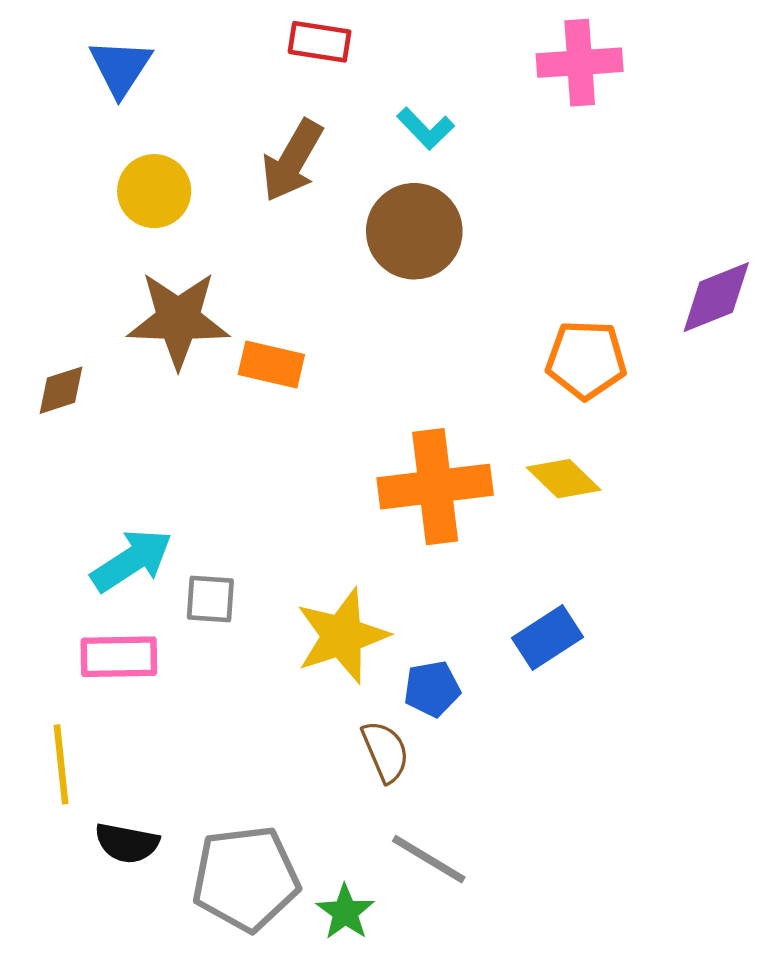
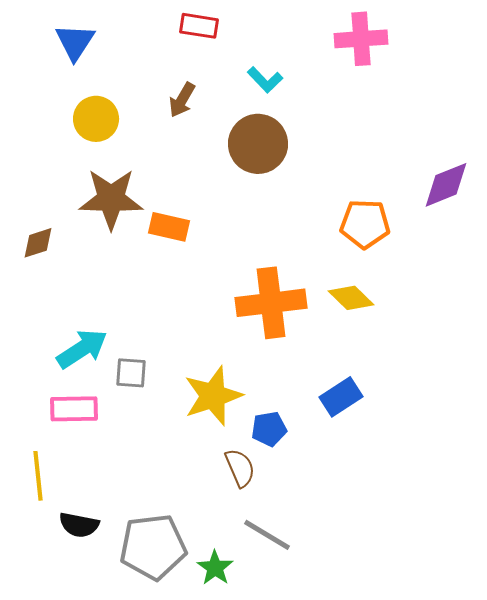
brown arrow: (292, 161) -> (182, 100), size x0.7

